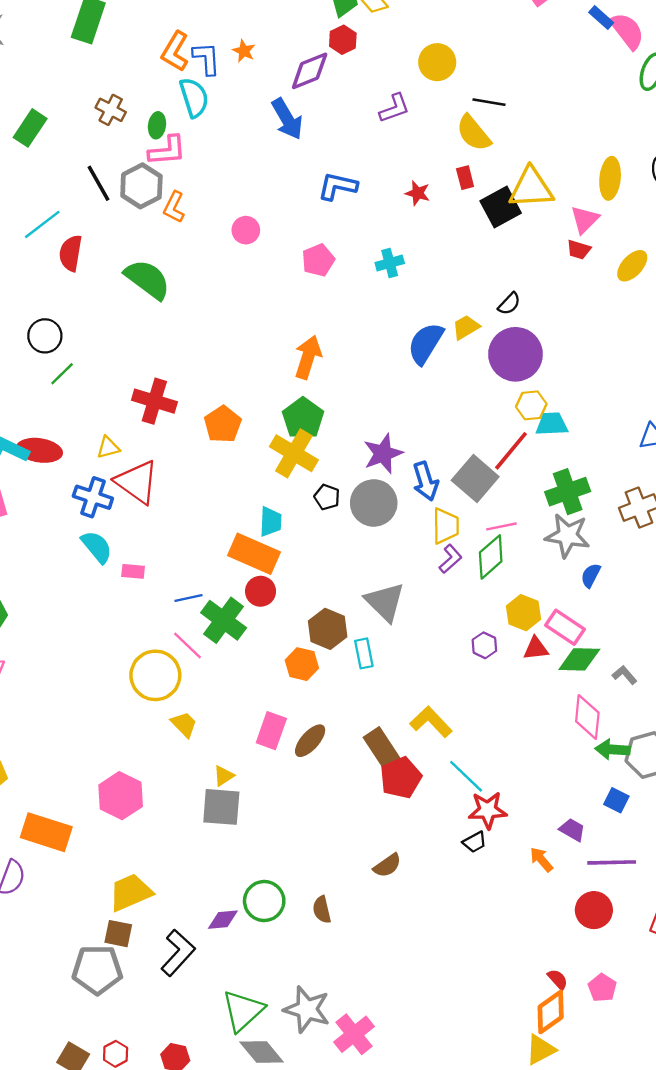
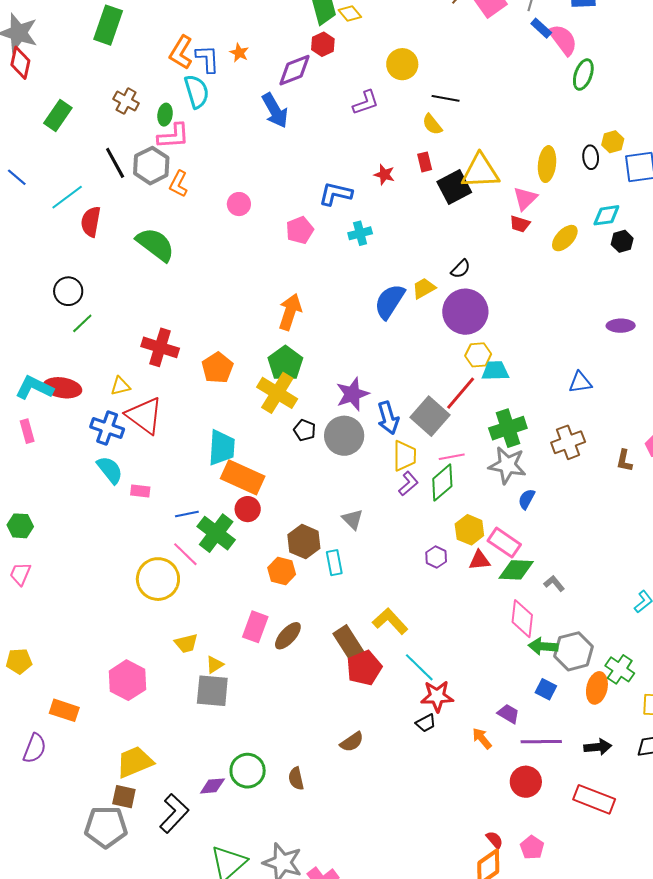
yellow semicircle: (474, 133) -> (432, 124), size x0.7
blue L-shape: (337, 186) -> (335, 194), moved
cyan trapezoid: (271, 522) -> (222, 448), moved, size x1.4
gray triangle: (385, 602) -> (353, 519), size x0.6
yellow trapezoid: (184, 724) -> (186, 643), moved, turned 120
orange rectangle: (46, 832) -> (64, 710), size x0.7

